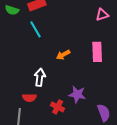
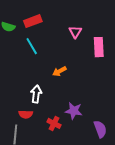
pink triangle: (102, 15) -> (75, 32), moved, turned -40
pink rectangle: (97, 52) -> (99, 47), moved

